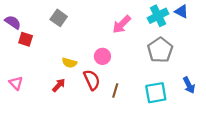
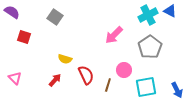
purple semicircle: (13, 22) -> (12, 12), moved
pink arrow: (122, 24) -> (114, 35), moved
pink circle: (102, 56) -> (124, 70), moved
blue arrow: (189, 85) -> (177, 90), moved

